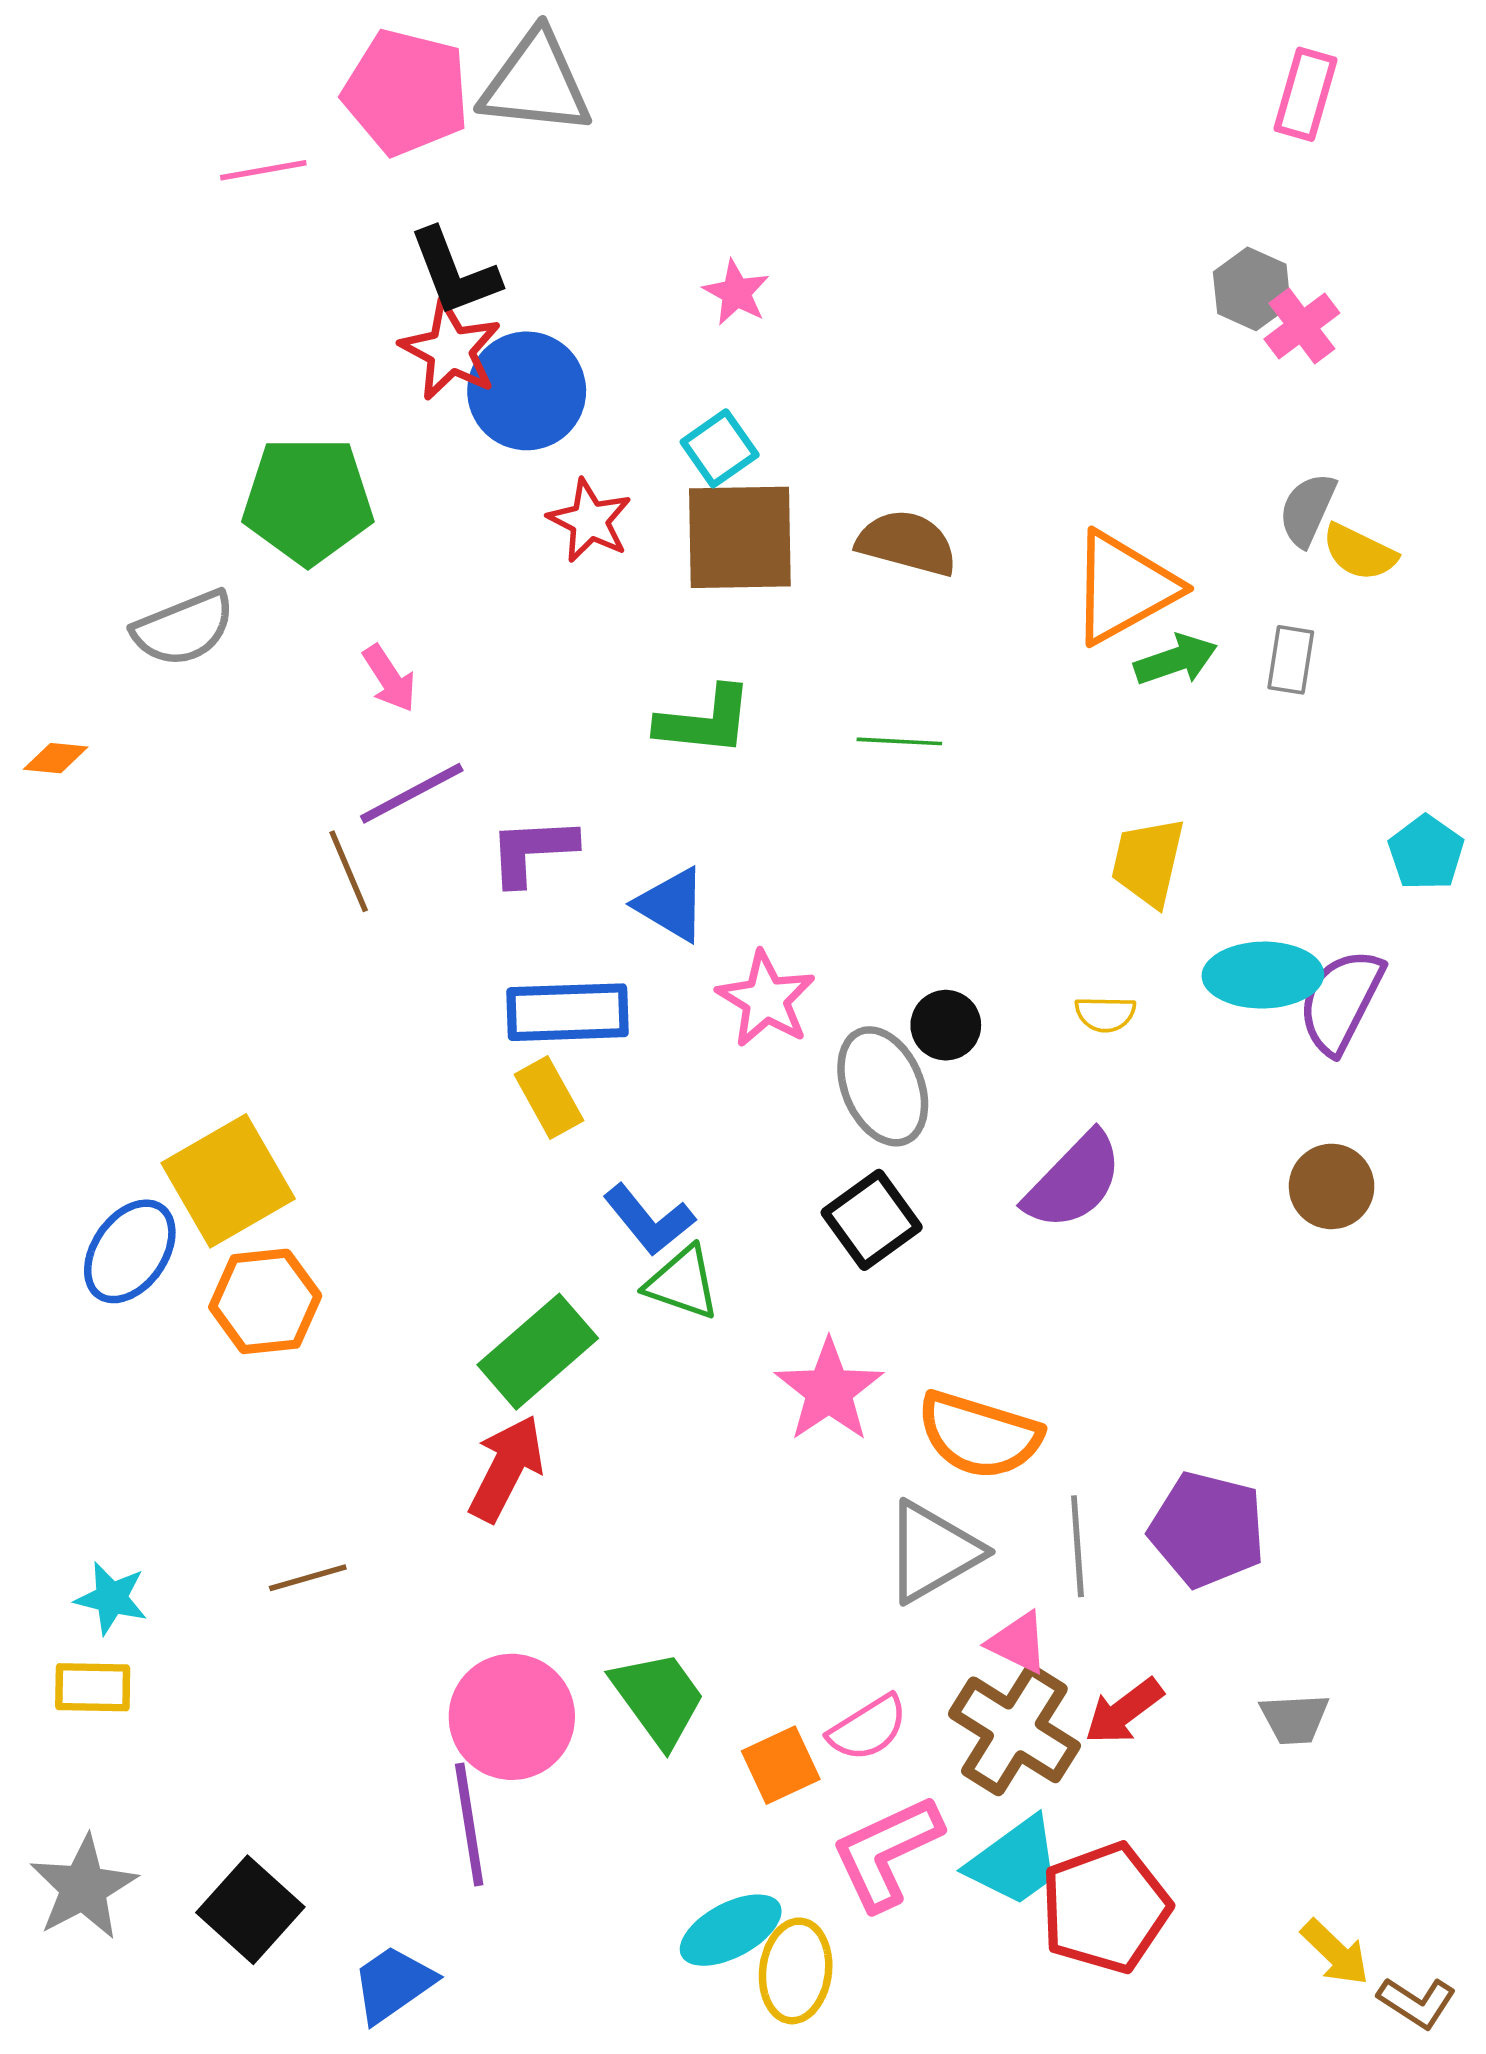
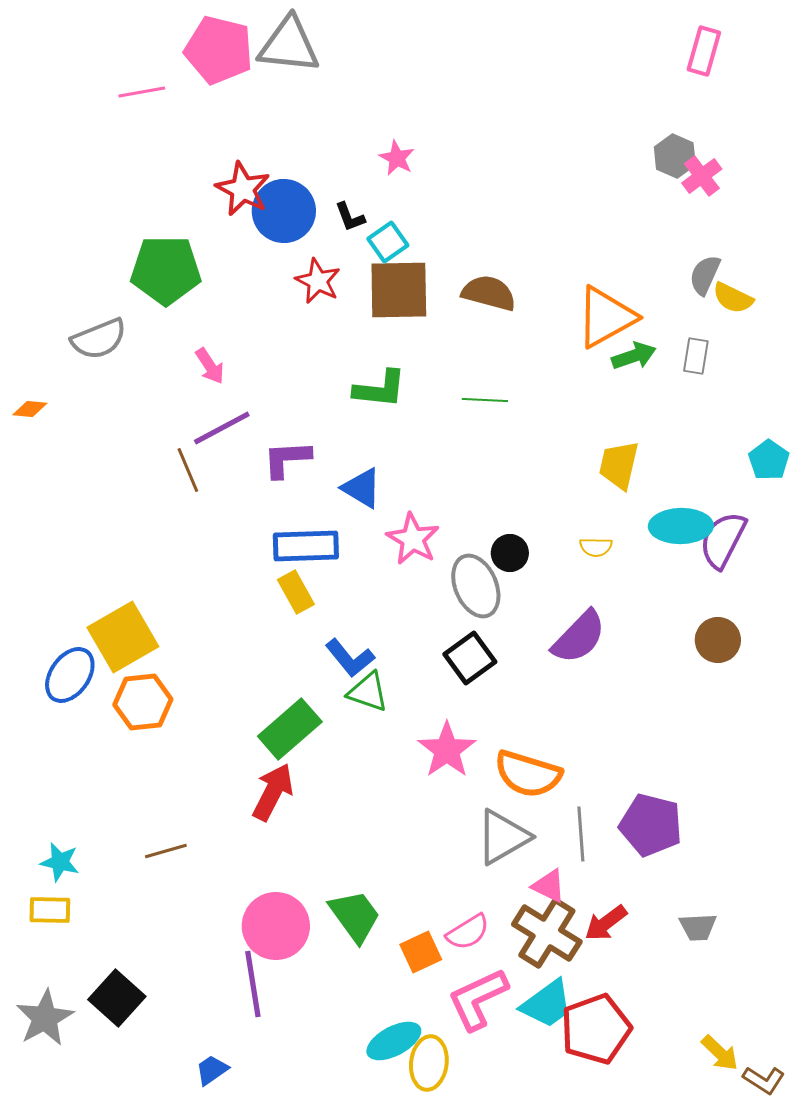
black L-shape: (454, 272) -> (350, 217), moved, size x0.6
black square: (250, 1910) -> (117, 998), moved
blue trapezoid: (393, 1984) -> (212, 1070), size x0.7

